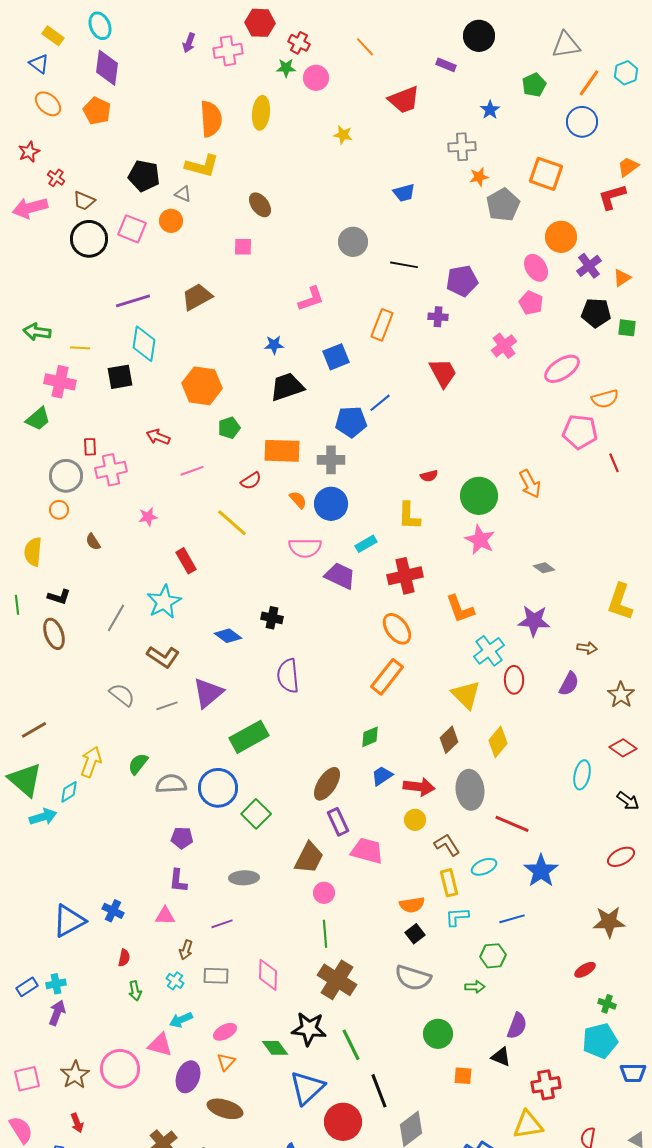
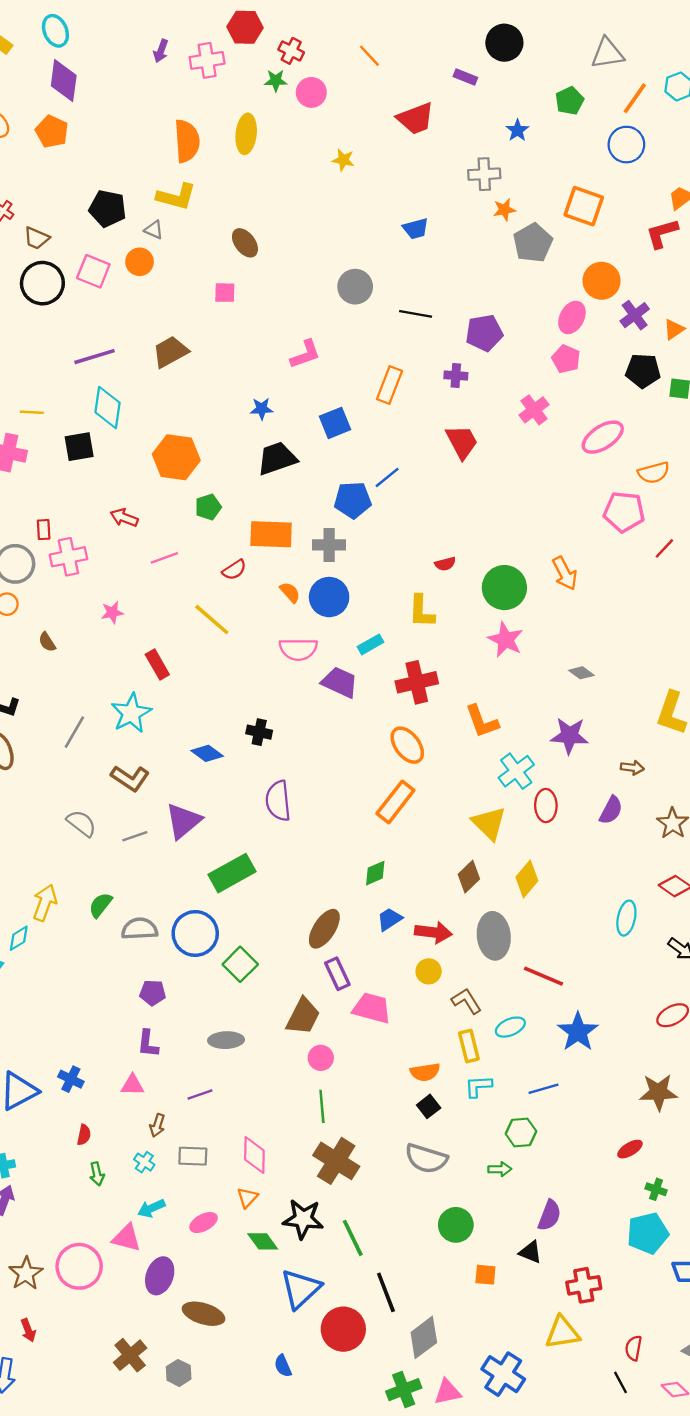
pink ellipse: (536, 268) -> (572, 317), turned 60
red line: (614, 463) -> (664, 548), turned 66
orange triangle: (226, 1062) -> (247, 1198), moved

